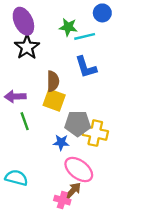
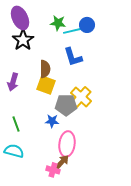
blue circle: (102, 13) -> (87, 25), moved
purple arrow: (15, 97) -> (13, 82), turned -72
green line: (25, 121) -> (16, 124), moved
yellow cross: (95, 133) -> (81, 97), moved, turned 30
pink ellipse: (79, 169) -> (67, 144), turned 60

